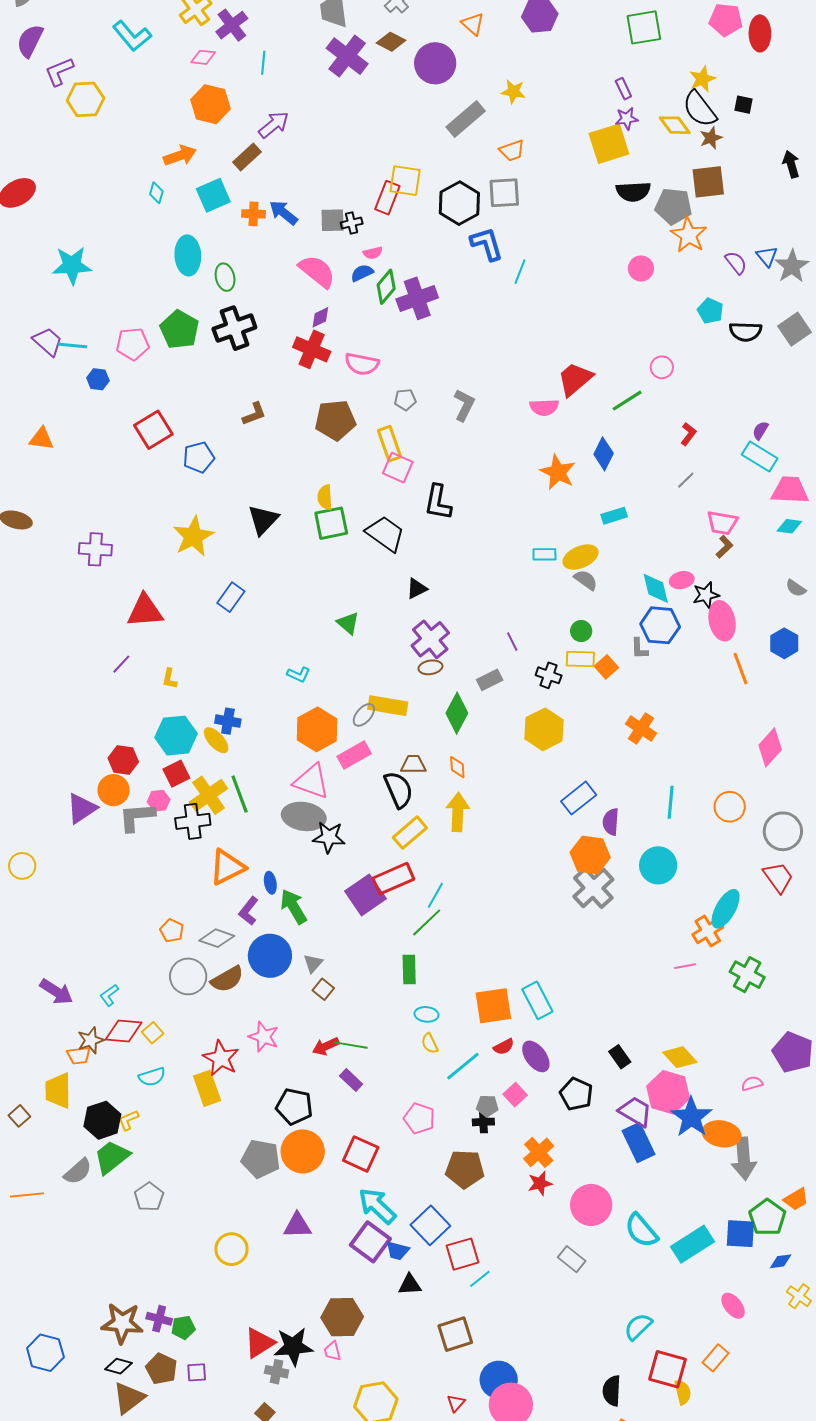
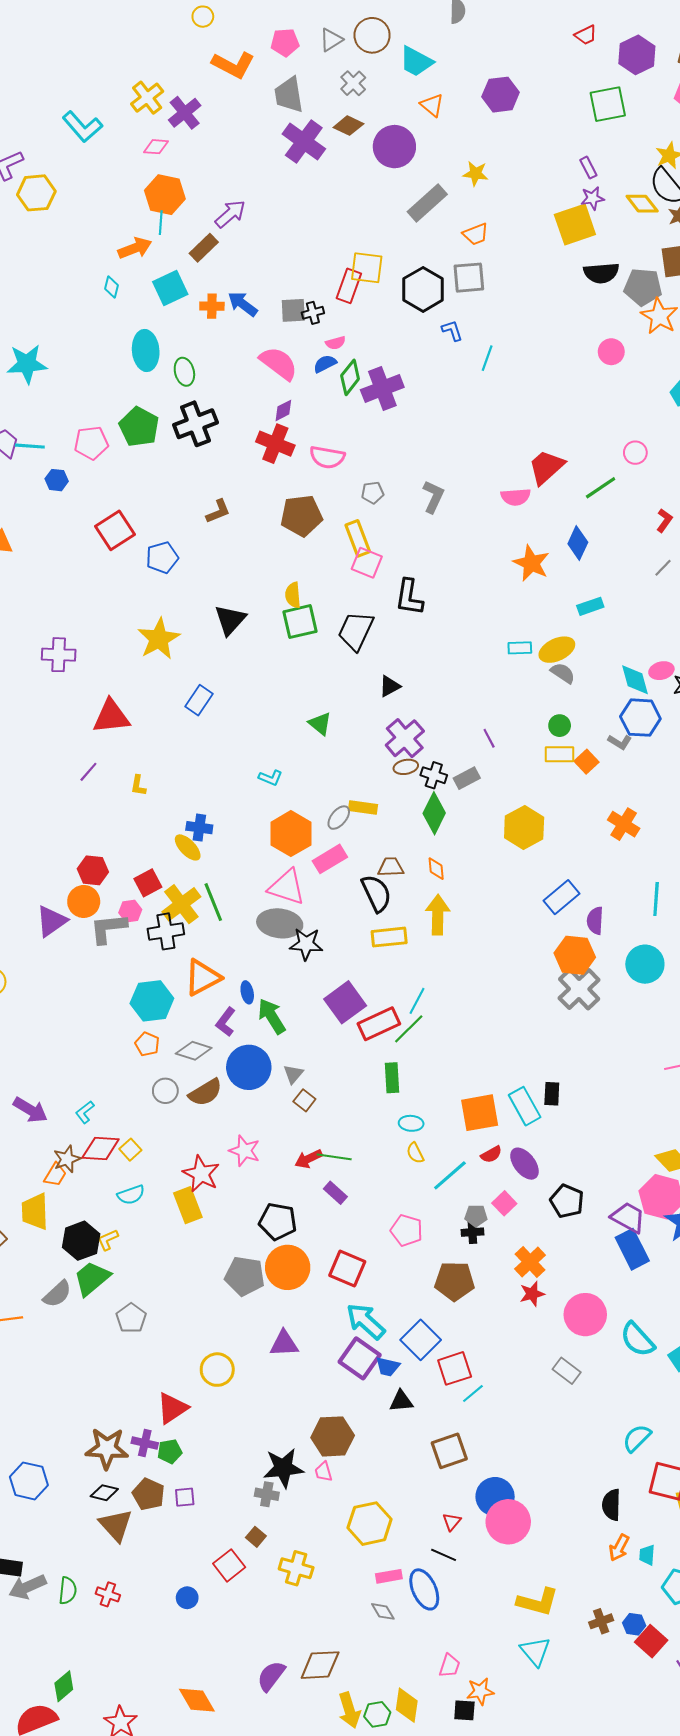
cyan line: (263, 63) -> (161, 223), moved
blue L-shape: (487, 244) -> (452, 331), size x0.6
black trapezoid: (385, 534) -> (356, 631), turned -99
gray L-shape: (639, 649) -> (620, 742), turned -55
black cross: (549, 675) -> (434, 775), moved
yellow rectangle: (388, 706) -> (363, 807), size x0.7
cyan hexagon: (176, 736) -> (152, 1001), moved
yellow rectangle: (410, 833) -> (389, 937), turned 36
red rectangle: (393, 879) -> (379, 1024), moved
gray circle: (188, 976) -> (165, 1091), size x0.7
orange trapezoid: (79, 1055) -> (55, 1175), turned -50
black rectangle: (620, 1057) -> (552, 1094), moved, turned 40
red triangle: (259, 1343) -> (172, 1408), moved
brown triangle: (129, 1398) -> (116, 1525), turned -33

